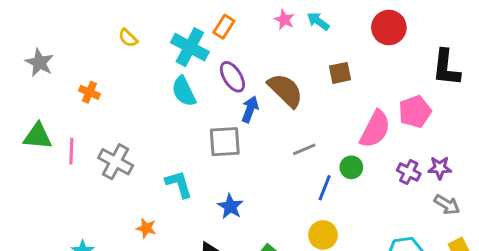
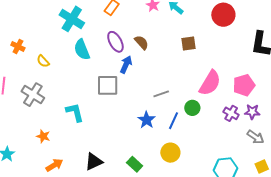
yellow semicircle: (128, 38) -> (43, 61), moved
cyan cross: (190, 47) -> (72, 19), moved
brown semicircle: (285, 90) -> (141, 42), moved, size x0.6
pink pentagon: (415, 112) -> (244, 85), moved
blue star: (230, 206) -> (146, 120), moved
orange star: (146, 228) -> (43, 136), moved

